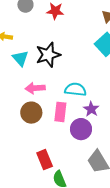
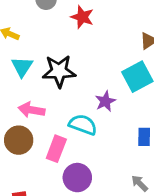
purple star: (91, 109) -> (105, 101), moved

